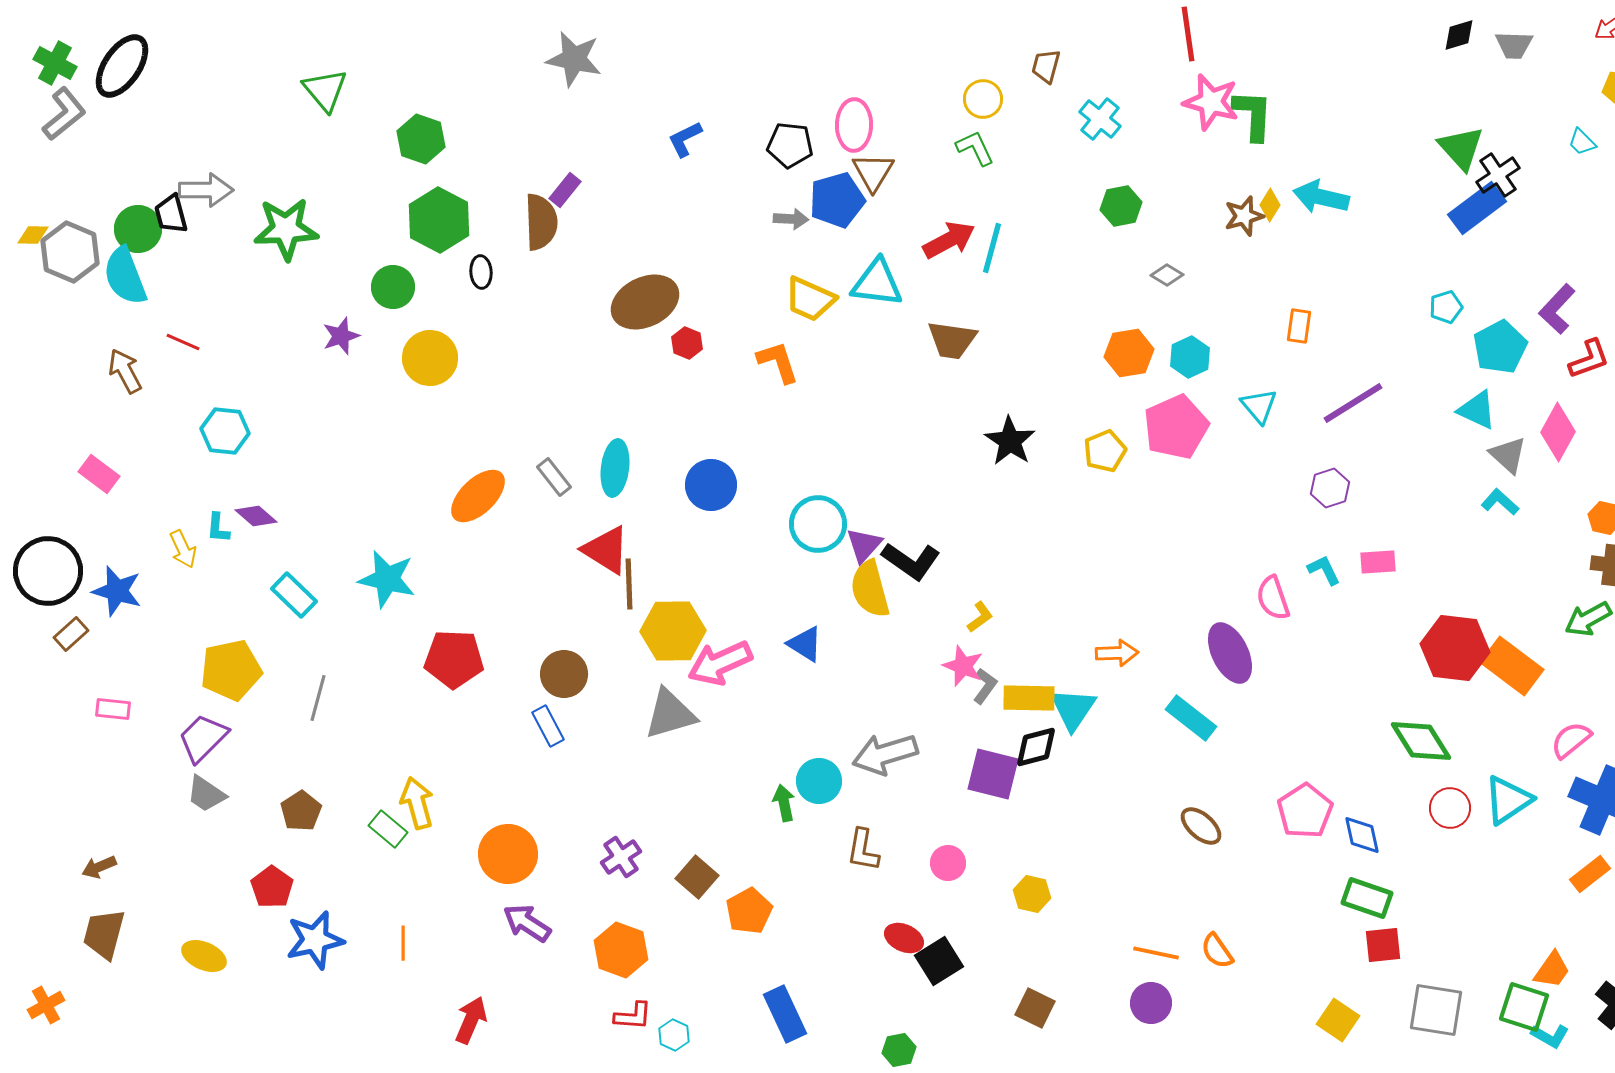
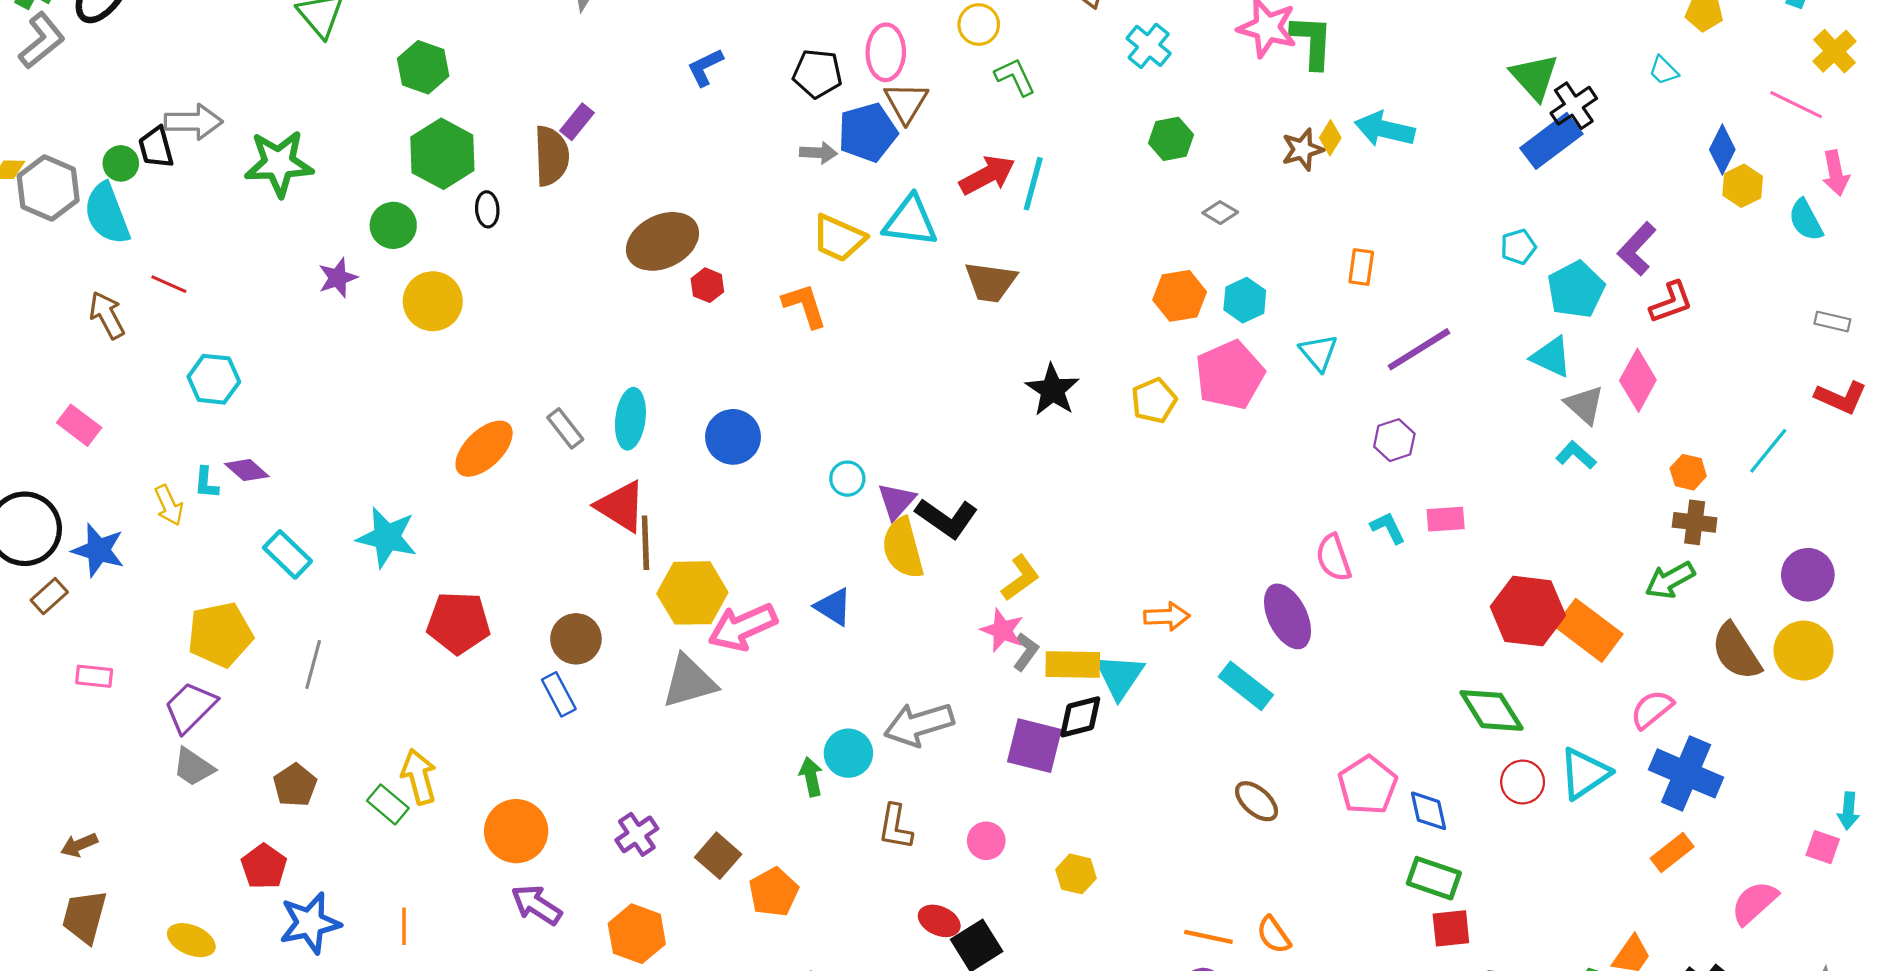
yellow circle: (983, 99) -> (979, 25), moved
green circle: (138, 229) -> (121, 163), size x0.7
cyan circle: (818, 524) -> (847, 479), size x0.6
yellow L-shape: (980, 617) -> (1020, 578), size x1.4

